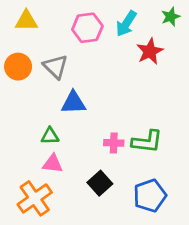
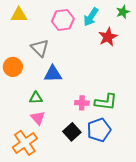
orange circle: (18, 67) -> (13, 67), moved
pink triangle: (53, 164) -> (38, 118), turned 42
blue pentagon: (150, 196) -> (99, 130), moved

